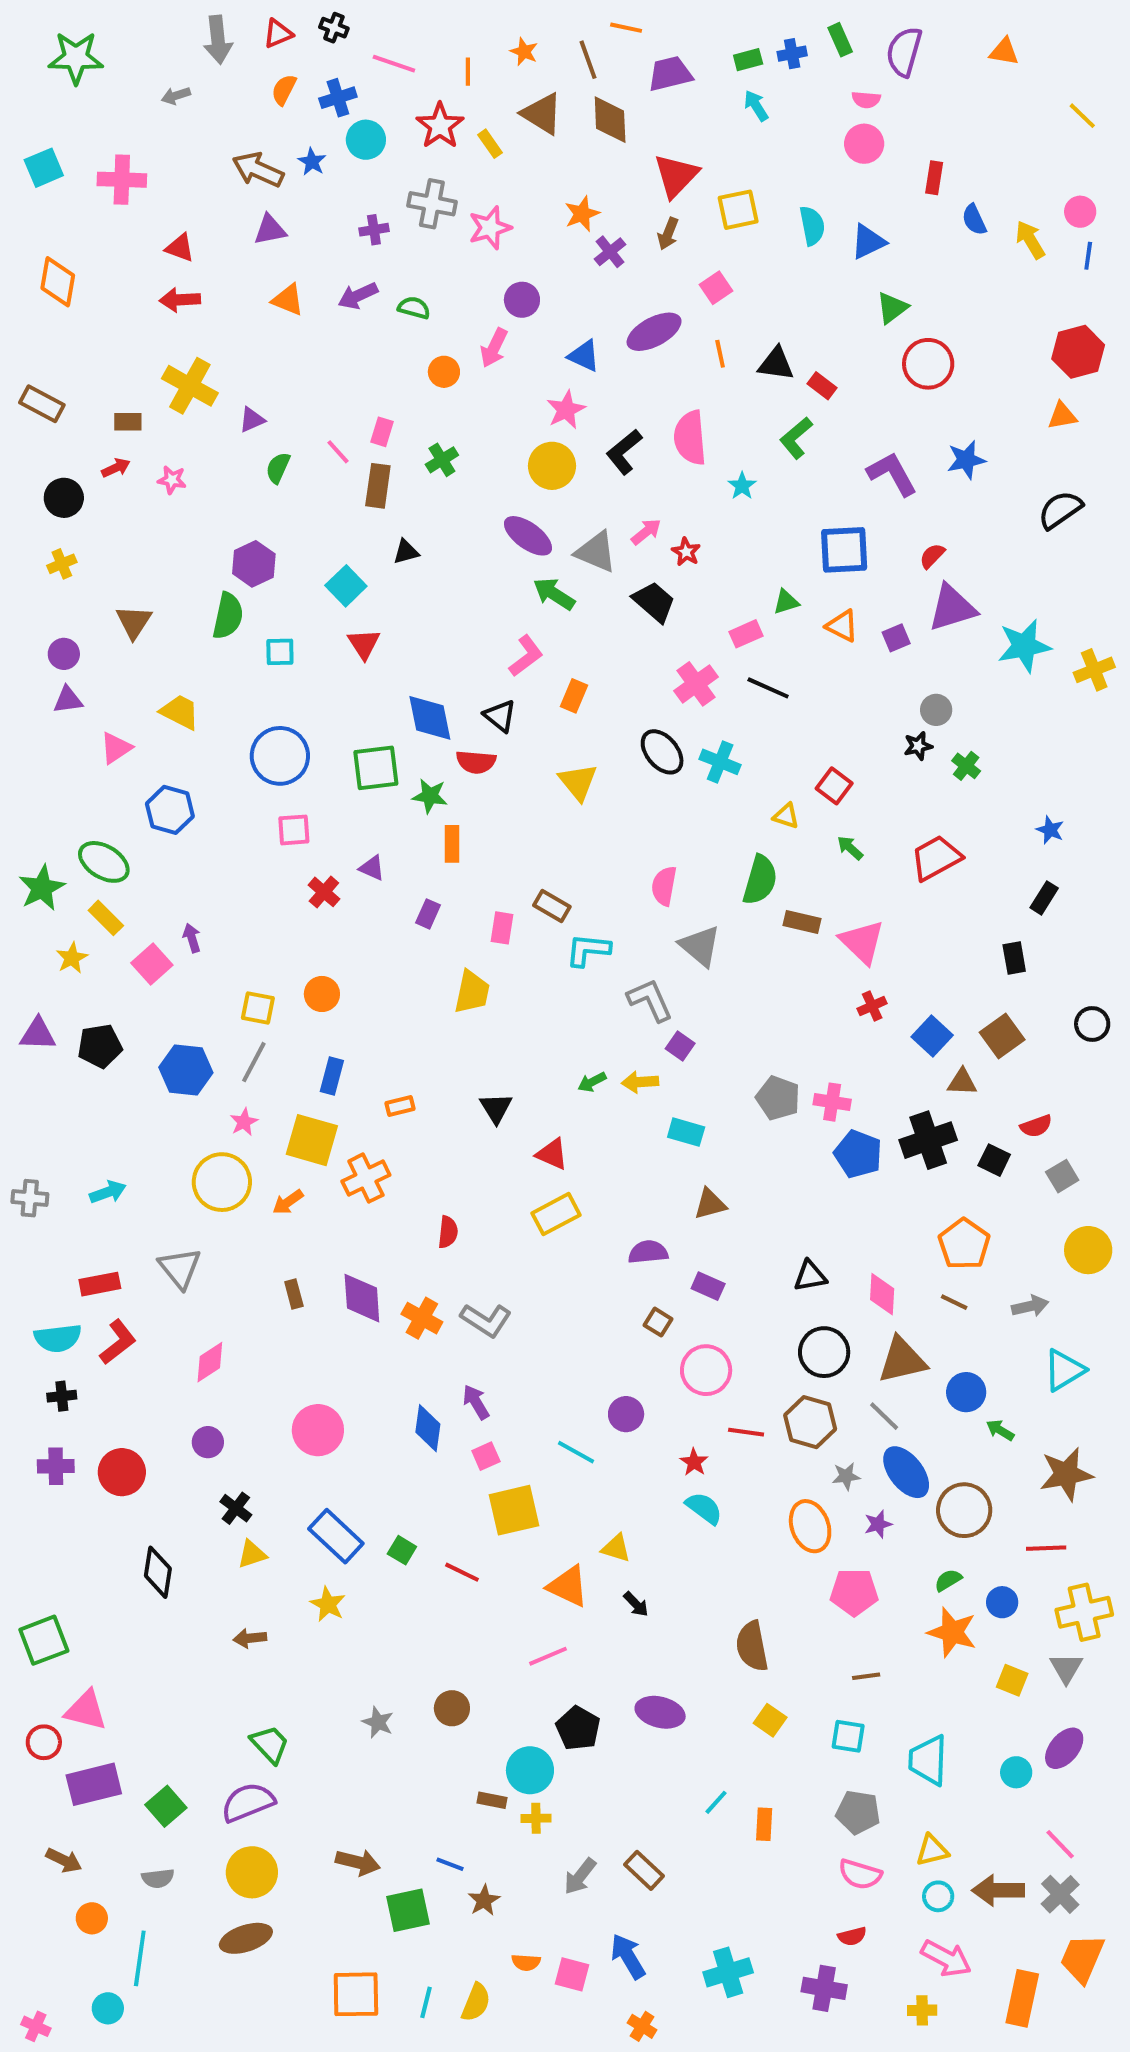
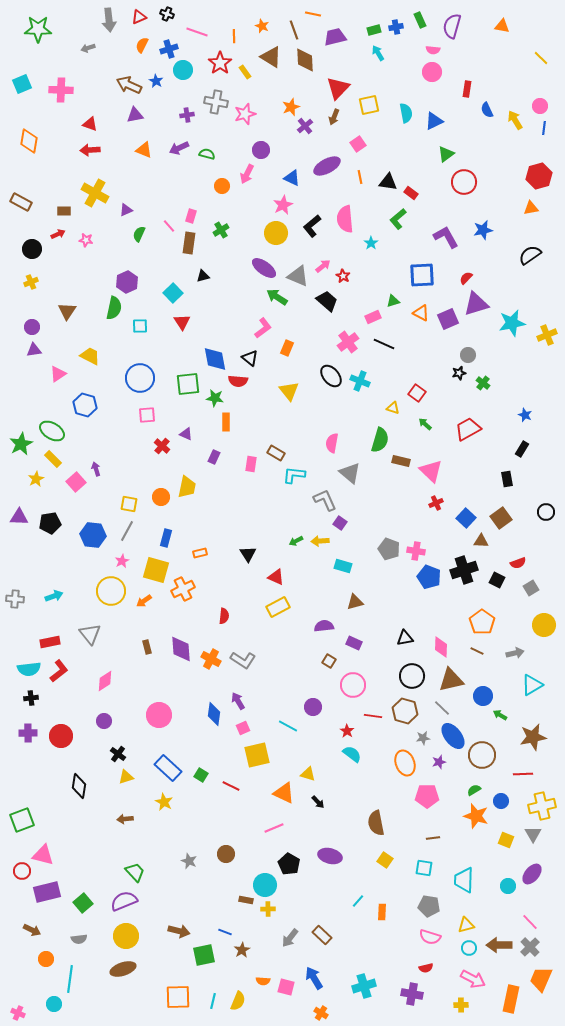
purple square: (896, 638) -> (448, 319), size x1.5
yellow trapezoid: (472, 992) -> (187, 487), moved

